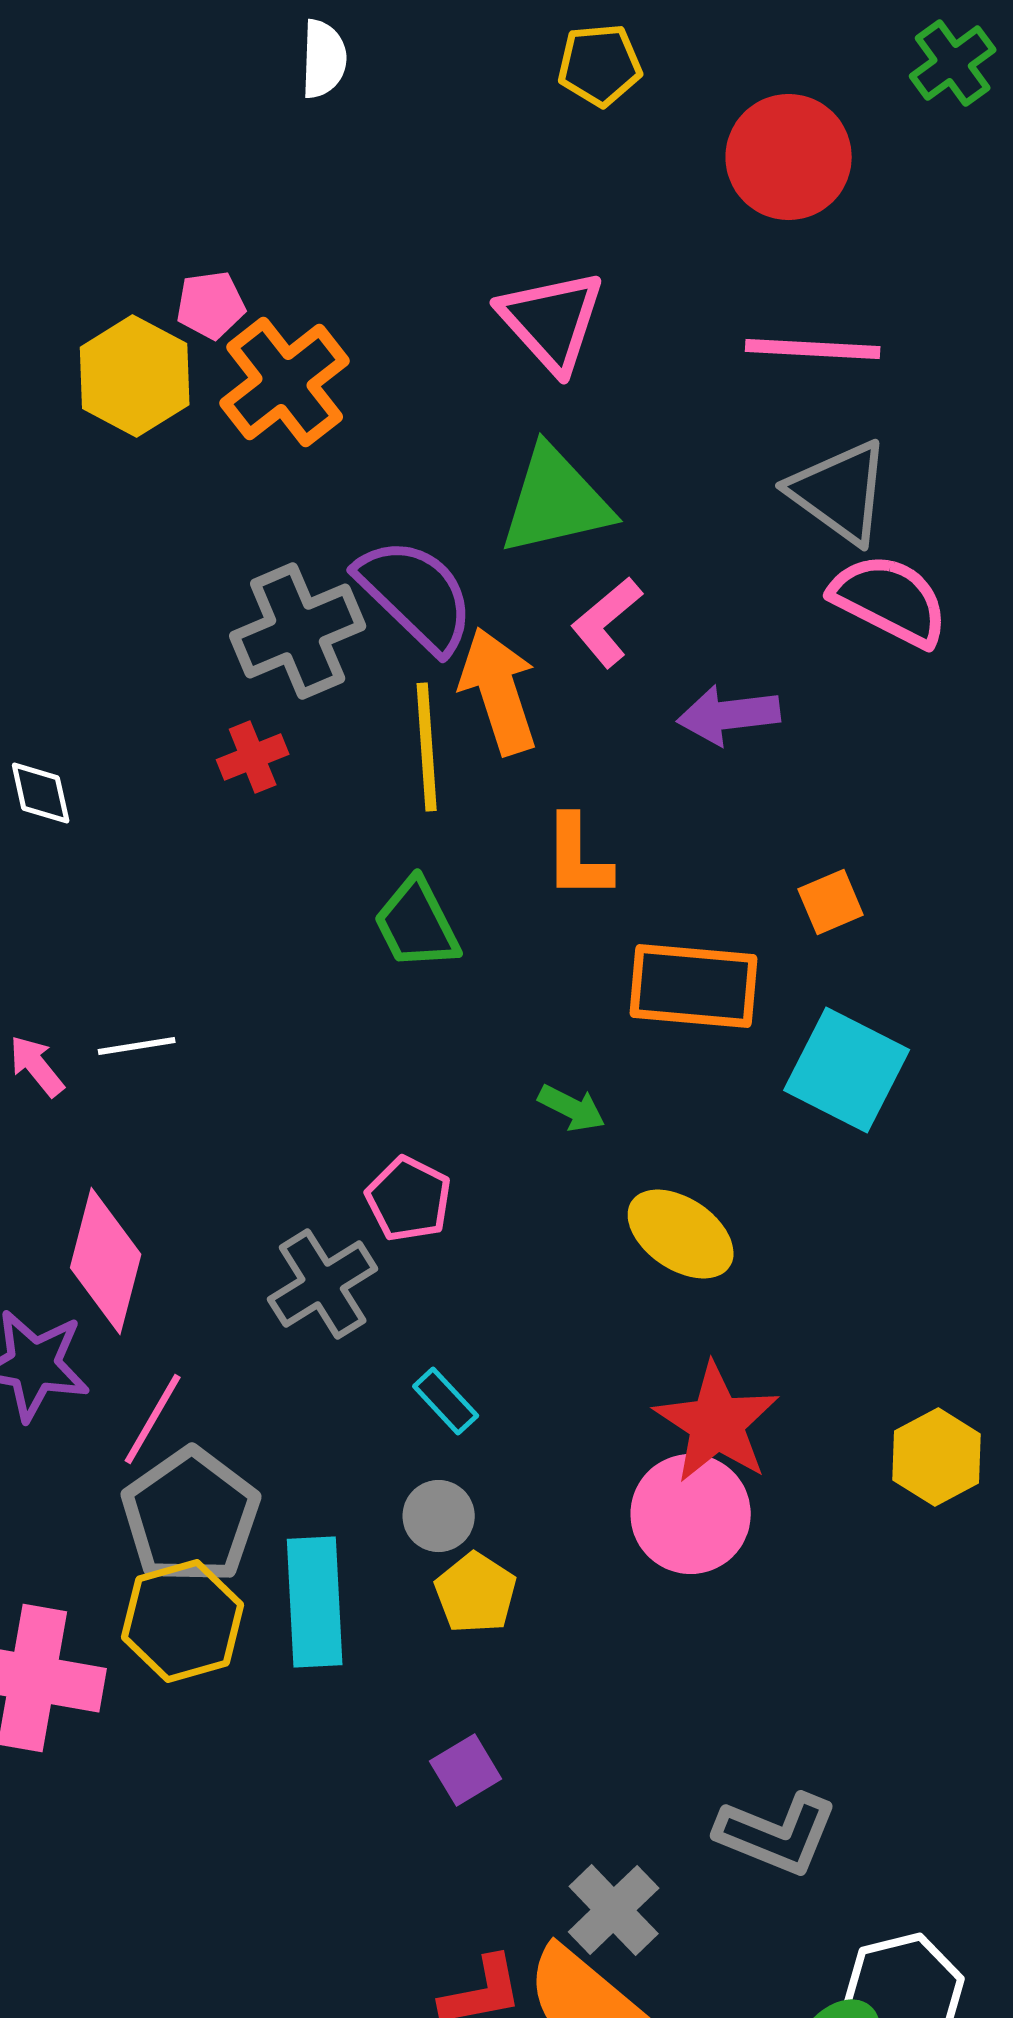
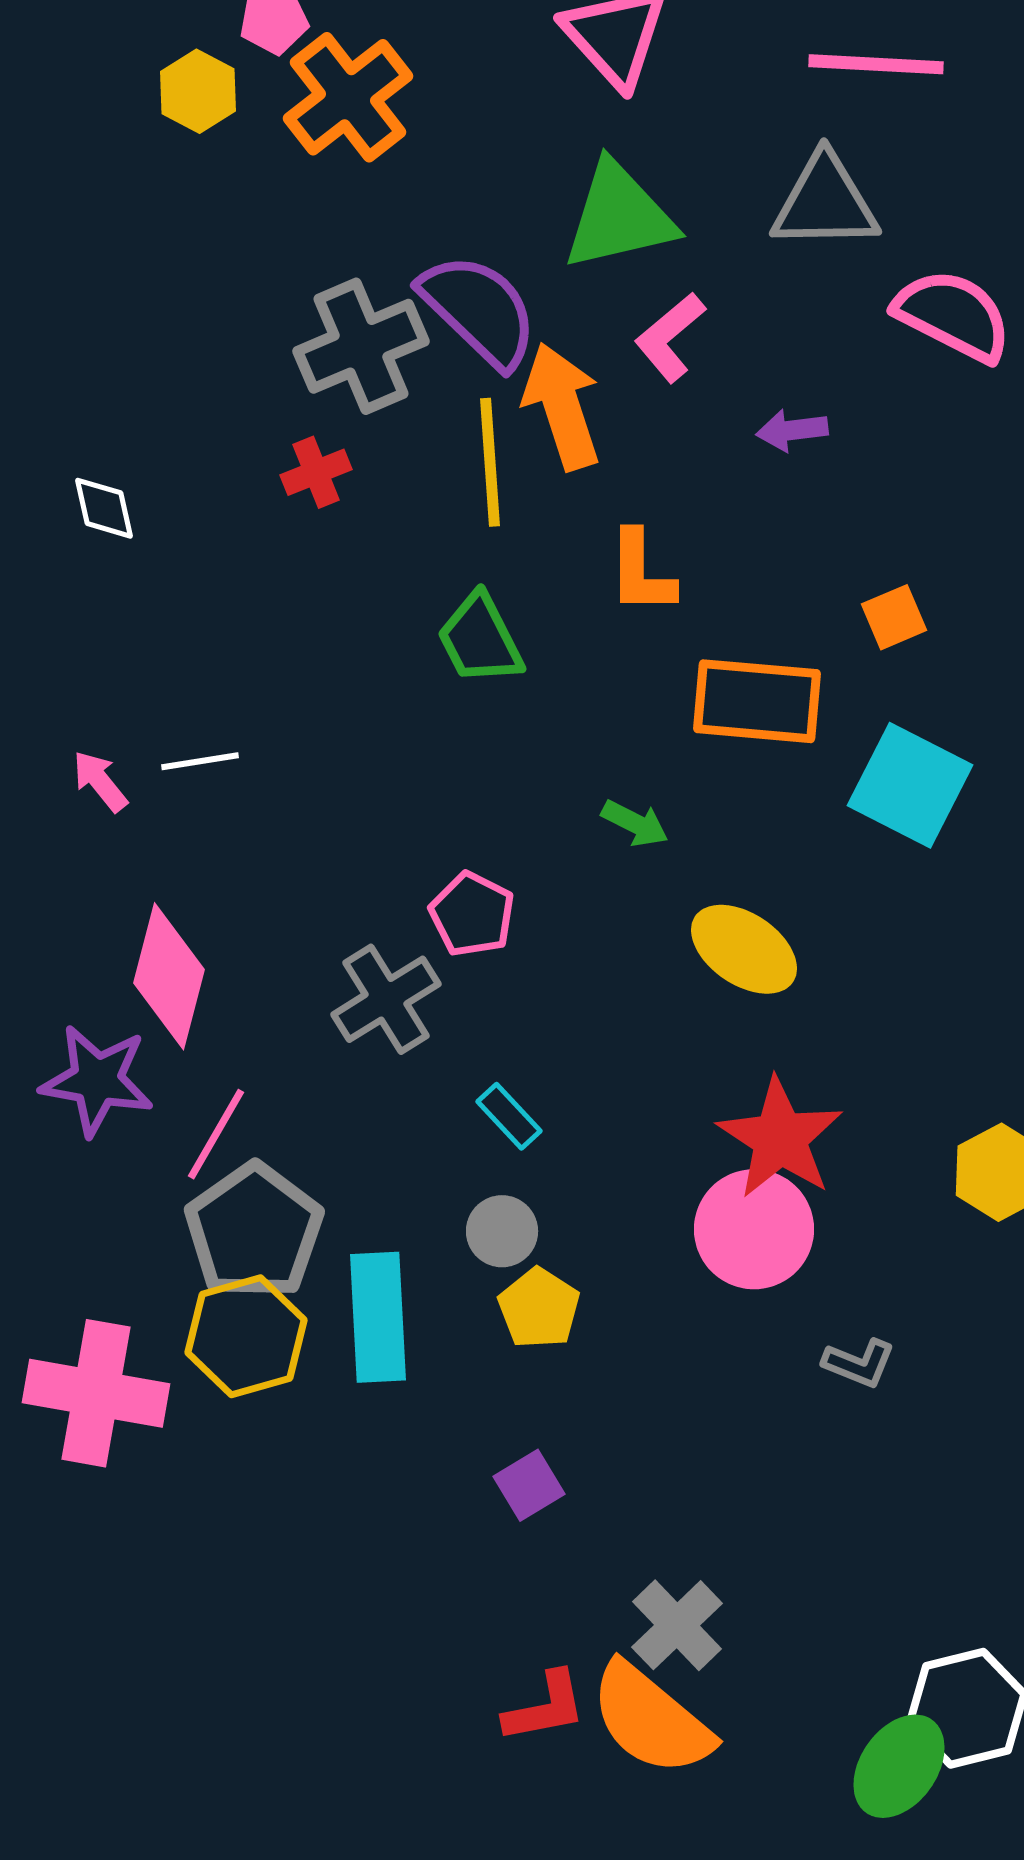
yellow hexagon: (135, 376) -> (198, 91), size x0.7
gray triangle: (840, 492) -> (825, 202), moved, turned -37
purple arrow: (729, 715) -> (792, 430), size x0.7
gray L-shape: (777, 1834) -> (859, 1363), moved, size x0.6

